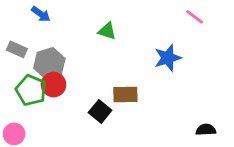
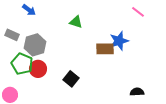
red circle: (54, 85) -> (38, 69), moved
brown rectangle: (125, 94) -> (105, 49), moved
black semicircle: (206, 130) -> (137, 92), moved

